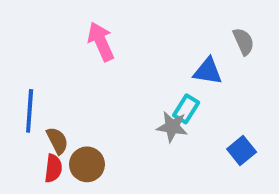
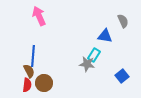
pink arrow: (101, 42) -> (39, 16), moved
blue line: (30, 111) -> (33, 56), moved

